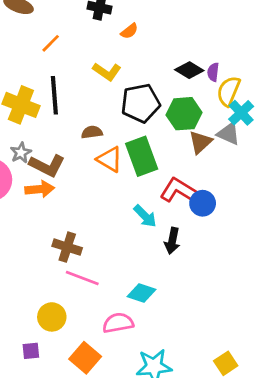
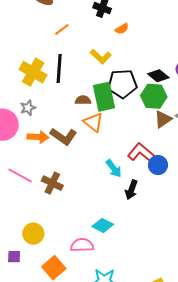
black diamond: (189, 70) -> (158, 76), moved
green rectangle: (142, 156) -> (104, 97), moved
brown L-shape: (47, 165) -> (64, 136), moved
pink line: (82, 278) -> (20, 175), moved

